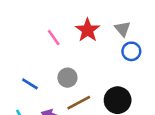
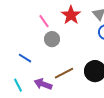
gray circle: (67, 78) -> (52, 39), moved

